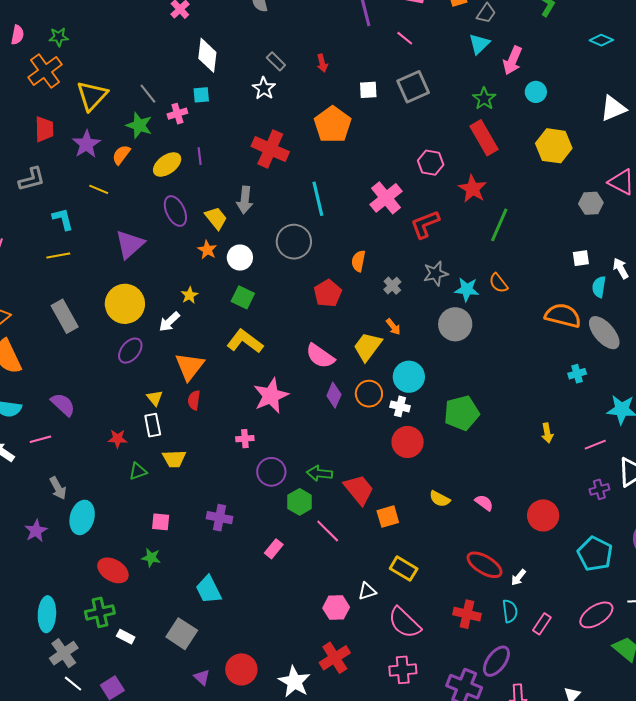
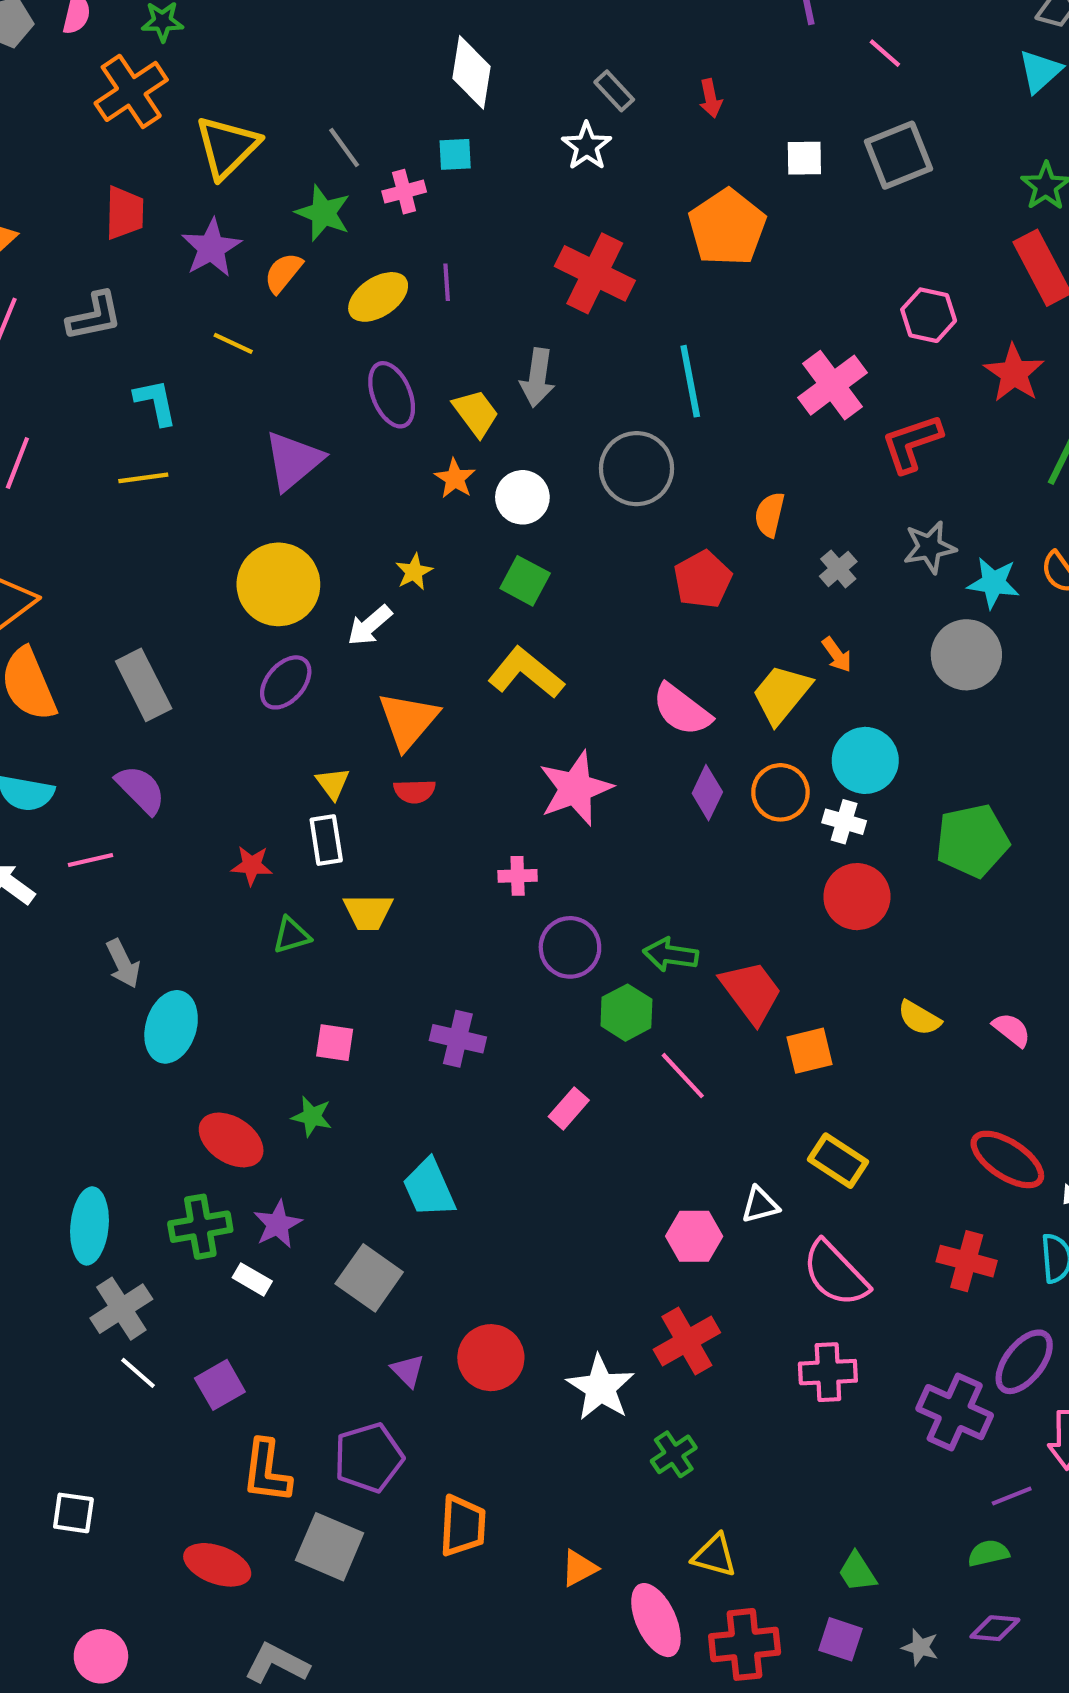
gray rectangle: (65, 316) -> (144, 685), moved
red semicircle: (194, 400) -> (415, 791), turned -102
purple star: (36, 531) -> (278, 1224), moved

